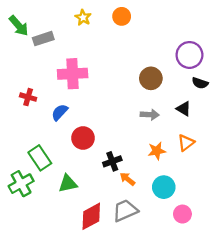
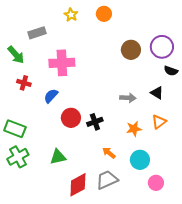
green arrow: (19, 26) -> (16, 55), moved
brown circle: (151, 78) -> (131, 50), moved
green rectangle: (40, 158) -> (15, 129), moved, turned -35
black cross: (112, 161) -> (95, 122), moved

